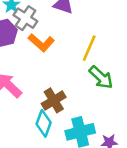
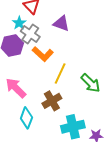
yellow line: (89, 48) -> (60, 73), moved
cyan diamond: (44, 123) -> (26, 118), moved

